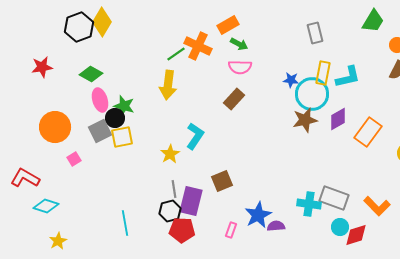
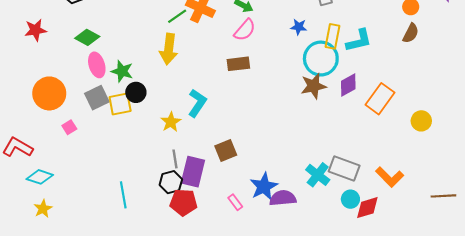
pink semicircle: (240, 67) -> (245, 30), turned -50
blue star: (291, 80) -> (299, 27), moved
brown rectangle: (234, 99) -> (238, 64), turned 40
black circle: (115, 118) -> (136, 92), moved
cyan cross: (309, 204) -> (318, 175), turned 30
purple semicircle: (276, 226) -> (283, 198), size x1.4
pink rectangle: (231, 230) -> (235, 202), turned -56
yellow star: (58, 241) -> (43, 209), moved

